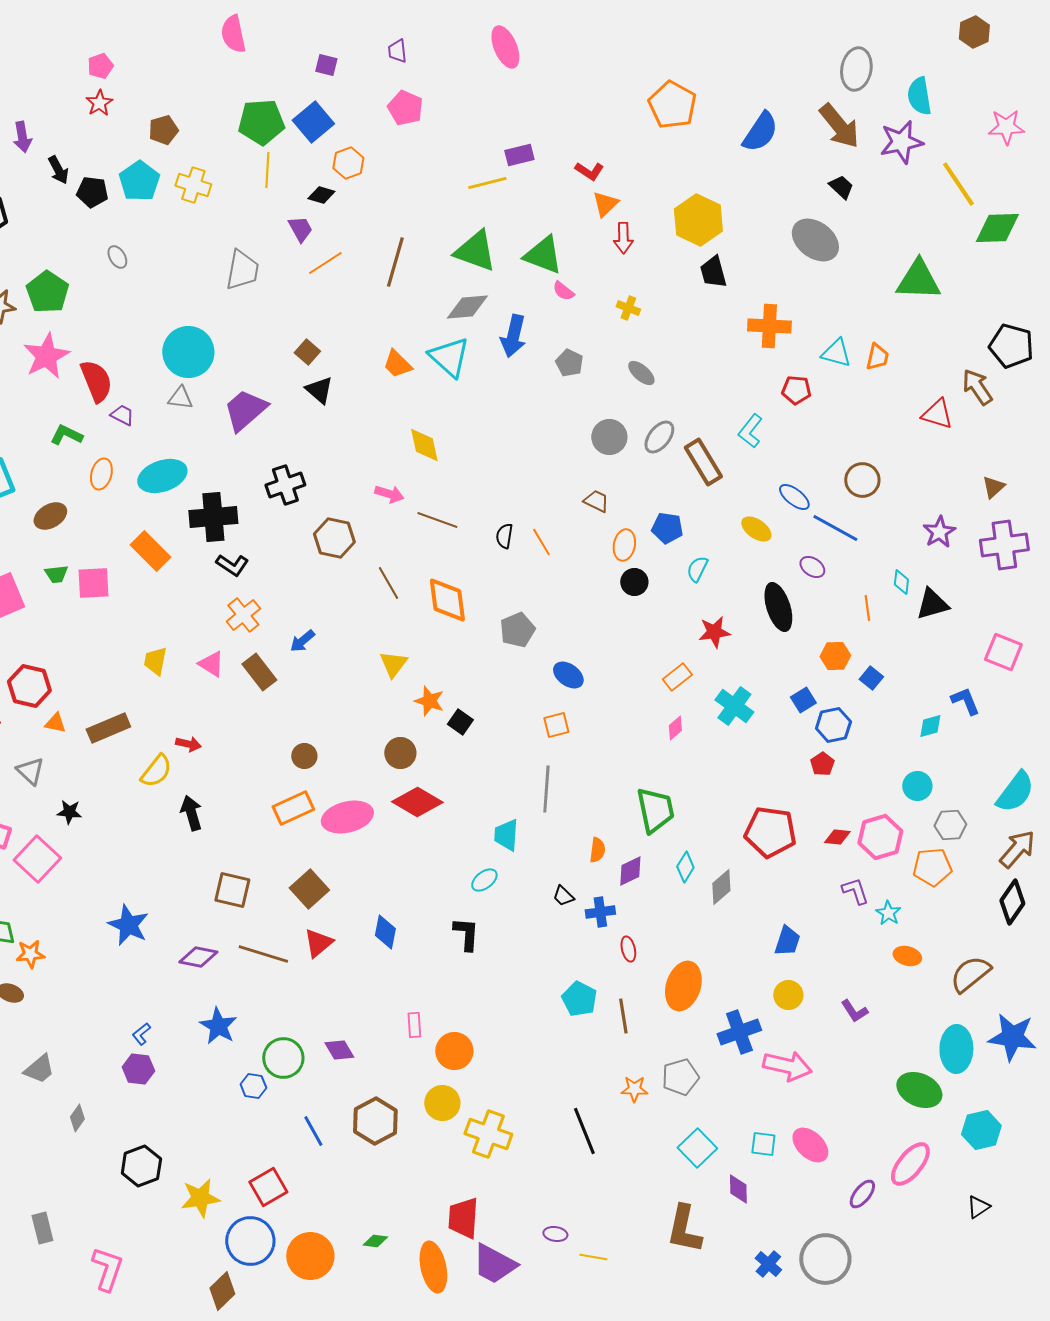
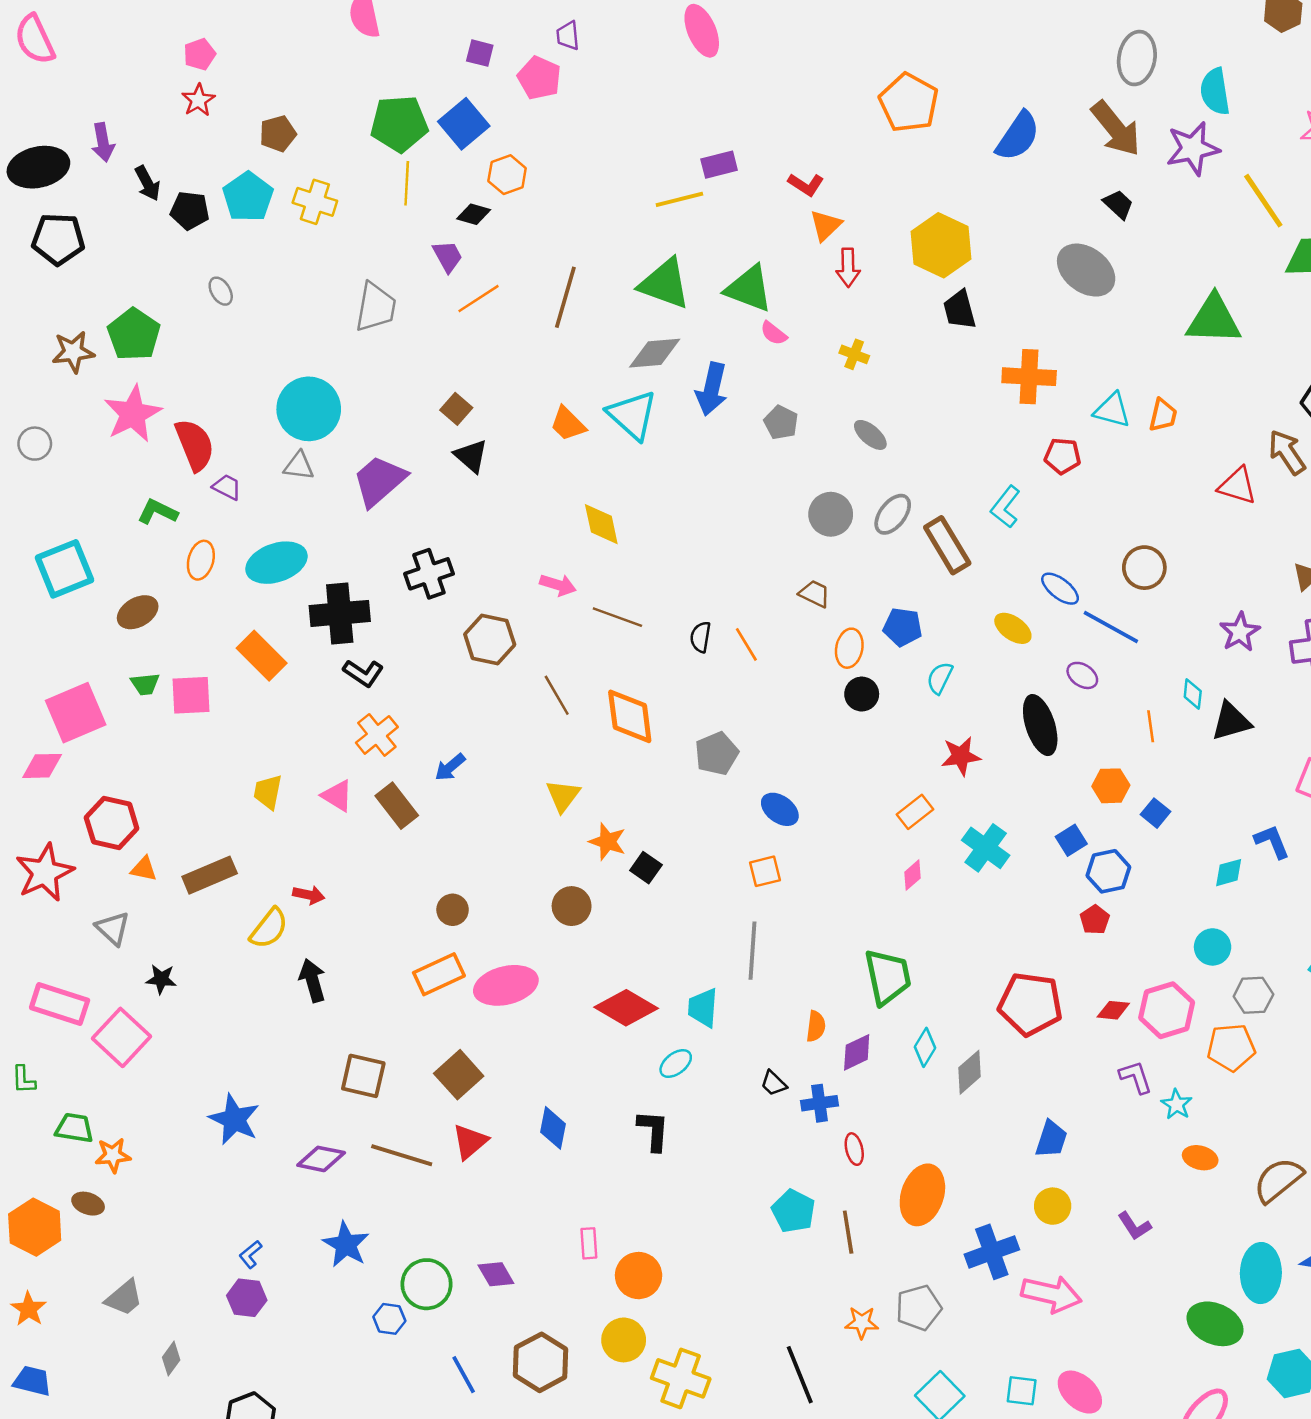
pink pentagon: (405, 108) -> (539, 78), moved
red diamond: (417, 802) -> (626, 1008), moved

